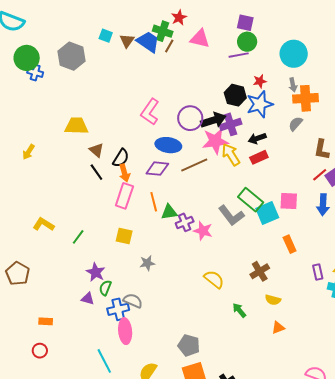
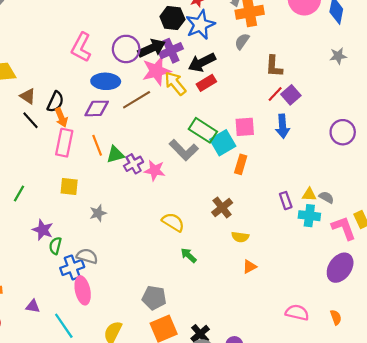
black arrow: (257, 138) -> (202, 62), size x1.4
orange rectangle: (290, 244) -> (241, 164), moved, turned 48
purple triangle: (88, 299) -> (33, 306), moved
green arrow: (239, 310) -> (189, 255), moved

